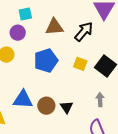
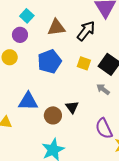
cyan square: (25, 14) -> (27, 16), turned -32
gray arrow: (100, 100) -> (103, 89), moved, turned -48
brown circle: (46, 106) -> (53, 115), moved

